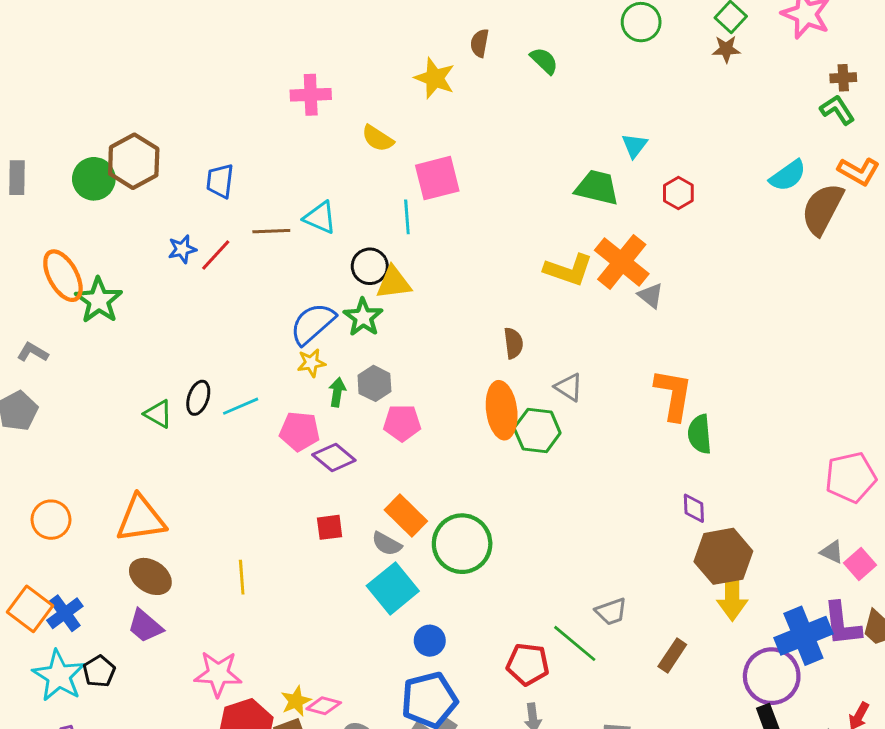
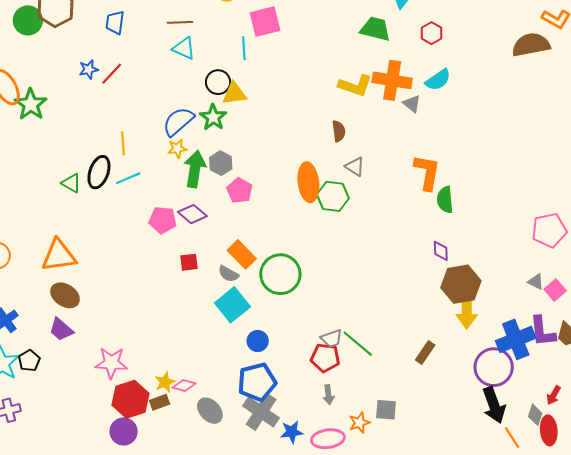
cyan semicircle: (788, 176) -> (438, 80), moved
brown semicircle: (822, 209) -> (531, 45), turned 51
brown line: (271, 231) -> (180, 22), moved
orange cross: (622, 262) -> (392, 80), turned -30
brown semicircle: (513, 343) -> (339, 131), moved
green arrow: (337, 392) -> (195, 169), size x1.8
black ellipse: (198, 398) -> (99, 172), size x1.4
pink pentagon: (402, 423) -> (240, 190), turned 30
pink pentagon: (300, 431) -> (163, 220), moved
yellow line: (242, 577) -> (123, 143), moved
gray trapezoid: (611, 612) -> (332, 339), moved

